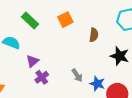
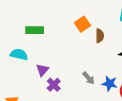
orange square: (65, 20) -> (82, 24), moved
green rectangle: (30, 21) -> (35, 30), turned -36

